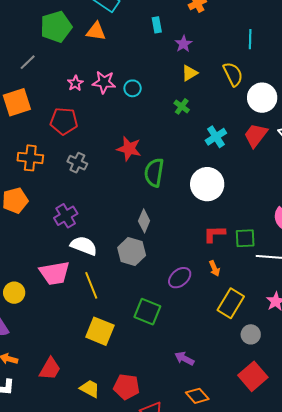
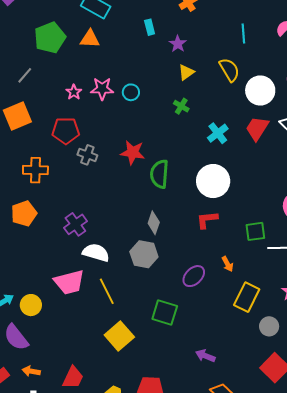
gray cross: (77, 163) -> (87, 155), moved
red L-shape: (214, 234) -> (207, 220), moved
yellow square: (100, 331) -> (119, 336), turned 32

